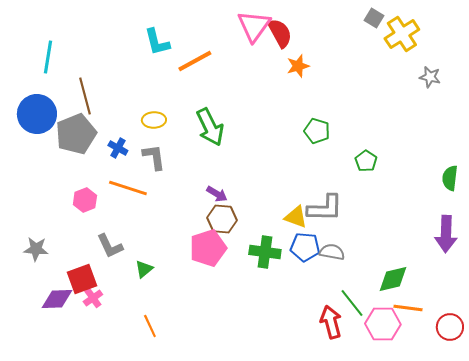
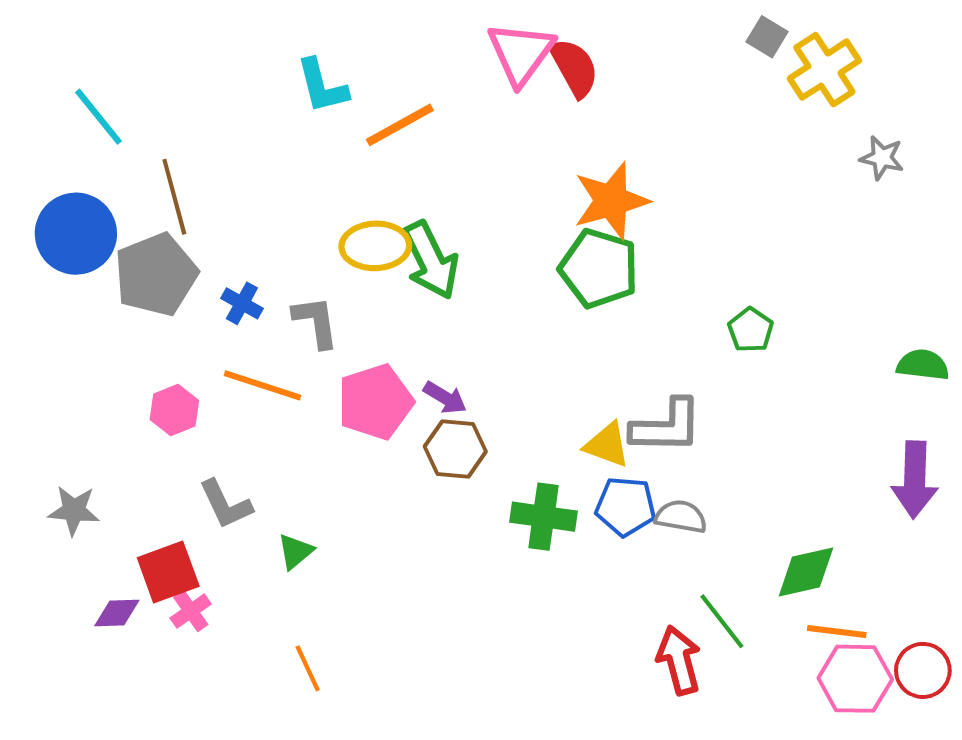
cyan line: (48, 57) -> (98, 117), turned -48
orange star: (298, 66) -> (611, 201), moved, size x1.6
yellow ellipse: (154, 120) -> (375, 246), moved, size x1.4
green pentagon: (317, 131) -> (599, 268), moved, size x1.5
green semicircle: (450, 178) -> (923, 365), turned 90
pink pentagon: (208, 248) -> (375, 402), moved
purple diamond: (57, 299) -> (117, 613), size x0.7
pink hexagon: (383, 324) -> (855, 679), moved

